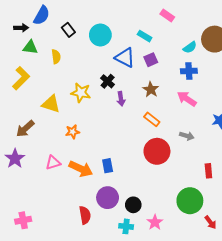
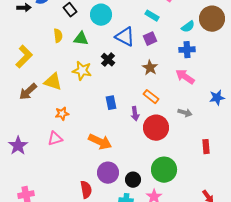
cyan rectangle: (145, 36) -> (152, 16), moved
green triangle: (30, 47) -> (81, 39), moved
purple arrow: (121, 99) -> (135, 114), moved
brown arrow: (25, 129) -> (28, 92), moved
orange star: (73, 132) -> (62, 114), moved
purple star: (15, 159) -> (18, 146), moved
blue rectangle: (108, 166) -> (111, 103), moved
orange arrow: (81, 169) -> (100, 142), moved
green circle: (190, 201) -> (164, 170), moved

